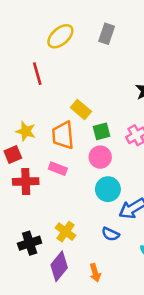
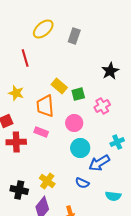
gray rectangle: (107, 34) -> (74, 36), moved
yellow star: (26, 131) -> (16, 93), moved
green square: (101, 131) -> (78, 94), moved
black cross: (30, 243) -> (19, 190), turned 30

